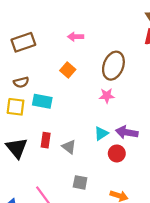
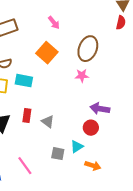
pink arrow: (76, 37) -> (54, 23), turned -128
orange square: (68, 70) -> (47, 53), size x1.5
cyan triangle: (101, 133) -> (77, 147), moved

